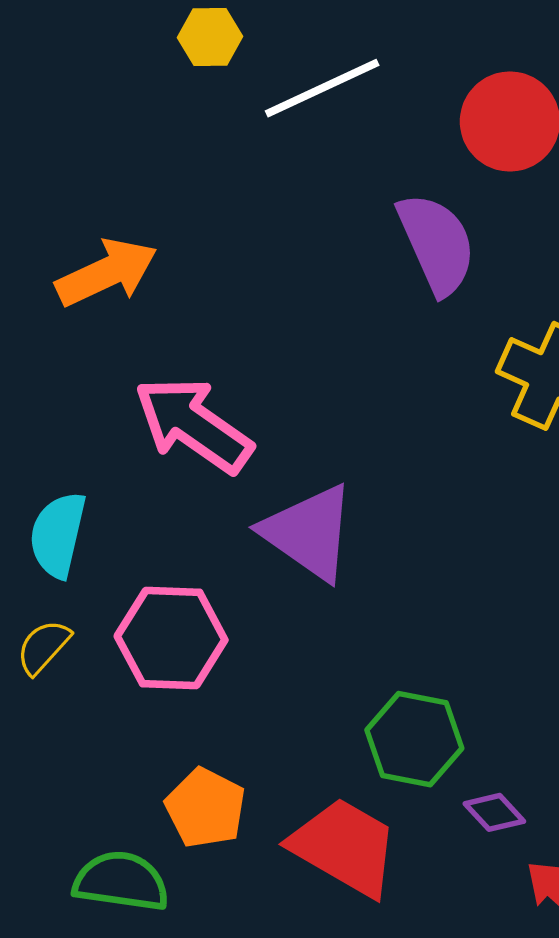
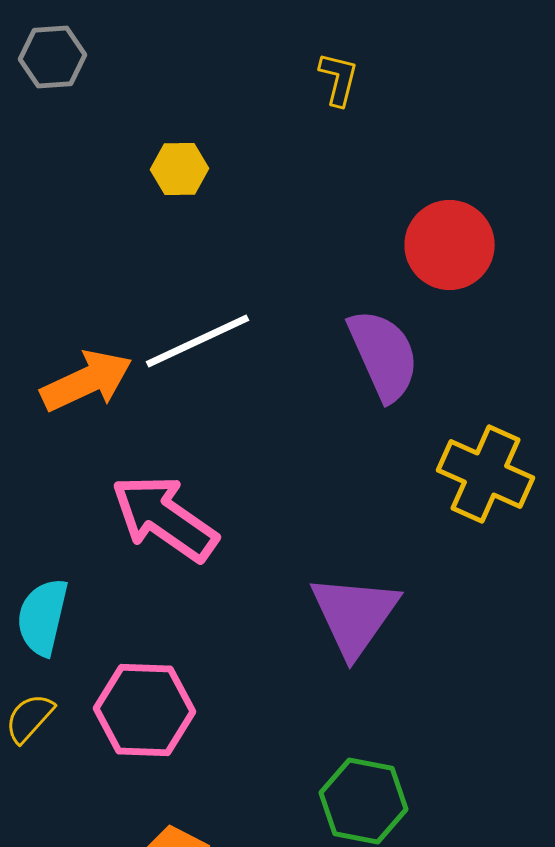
white line: (322, 88) -> (198, 341), moved
purple triangle: (309, 533) -> (354, 615), moved, turned 30

